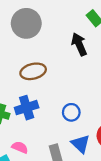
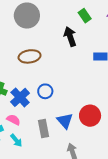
blue cross: (27, 108) -> (20, 97), moved, turned -30
blue circle: (71, 112) -> (45, 91), moved

